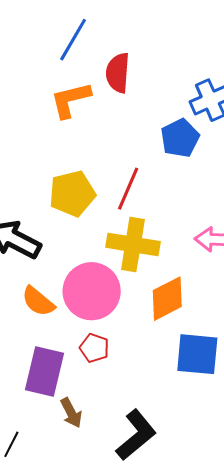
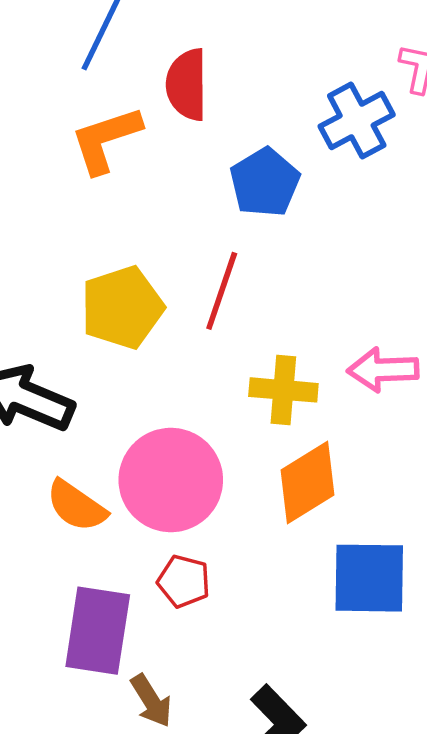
blue pentagon: (180, 138) -> (265, 182), moved
yellow cross: (133, 244) -> (283, 390), moved, size x0.7

